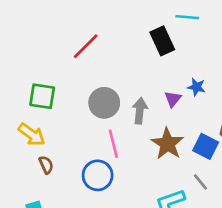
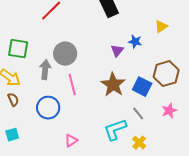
gray arrow: (140, 111) -> (45, 70), moved
brown semicircle: (46, 165) -> (13, 100), moved
blue circle: (98, 175) -> (48, 108), moved

